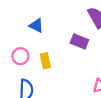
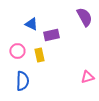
purple rectangle: (79, 41) -> (51, 35), moved, turned -35

